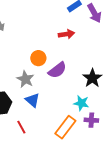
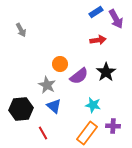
red arrow: (66, 34) -> (98, 40), moved
black star: (92, 78) -> (106, 72), moved
cyan star: (81, 103) -> (93, 105), moved

